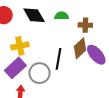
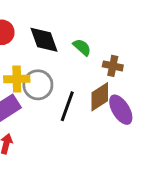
green semicircle: (62, 16) -> (82, 47), turned 32
gray circle: (39, 73) -> (38, 85), moved

